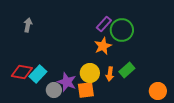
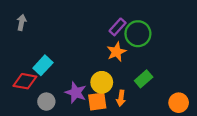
gray arrow: (28, 25) -> (21, 22), moved
cyan rectangle: (38, 74) -> (43, 65), moved
orange arrow: (110, 74) -> (121, 98), moved
gray circle: (54, 90) -> (46, 102), moved

